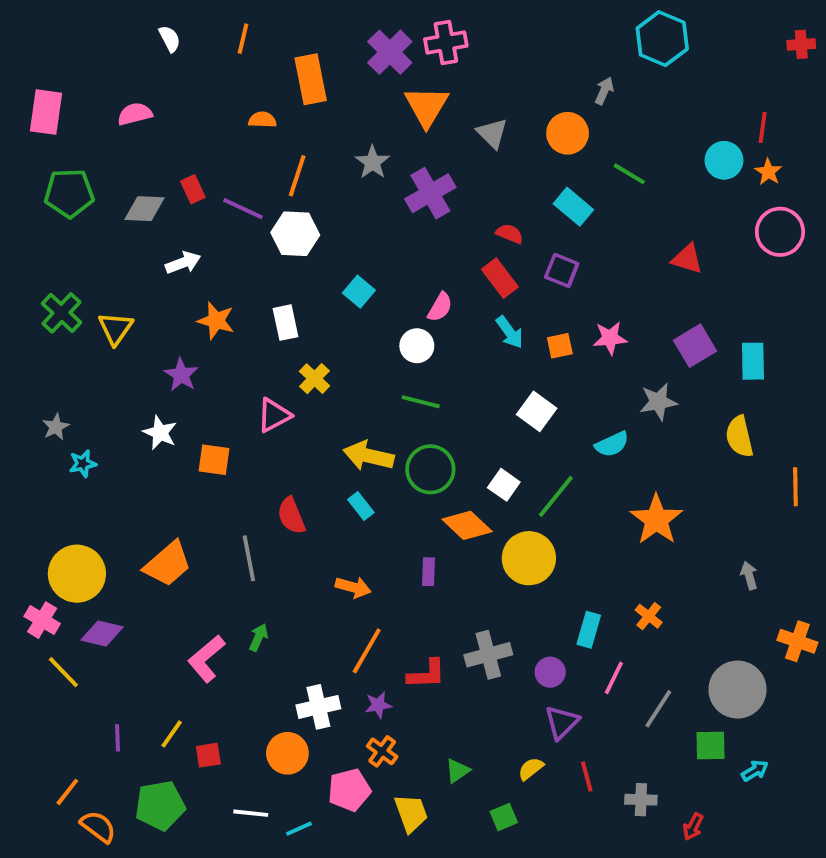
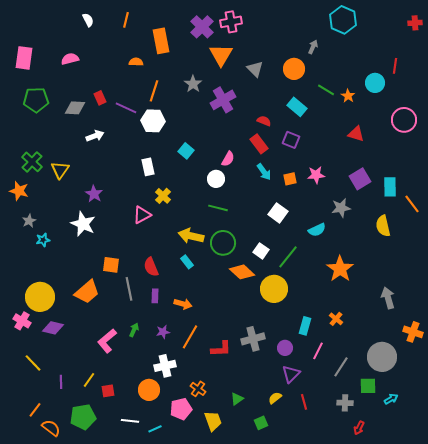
orange star: (768, 172) -> (348, 96), moved
orange star: (216, 321) -> (19, 191), moved
white star: (160, 433) -> (83, 224), size x1.4
orange square: (214, 460) -> (111, 265), moved
orange line: (795, 487) -> (412, 204), moved, turned -36
purple rectangle: (428, 572) -> (155, 296), moved
gray arrow: (749, 576) -> (388, 298), size x1.5
yellow line: (63, 672) -> (33, 363), moved
purple star: (378, 705) -> (163, 332), moved
gray cross: (641, 800) -> (345, 403), moved

